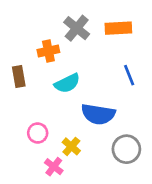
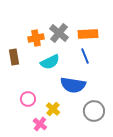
gray cross: (77, 28) -> (59, 33), moved
orange rectangle: (118, 28) -> (88, 34), moved
blue line: (129, 75) -> (85, 56), moved

